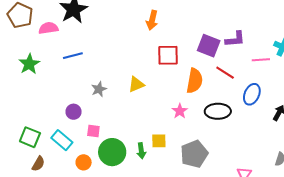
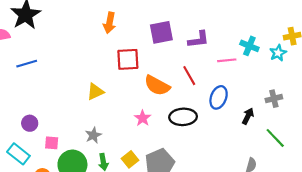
purple square: (209, 46) -> (161, 32), moved, turned -30
red line: (225, 73) -> (189, 76), turned 30
orange semicircle: (195, 81) -> (157, 85), turned 110
gray star: (99, 89) -> (93, 135), moved
yellow square: (159, 141) -> (130, 159), moved, turned -35

